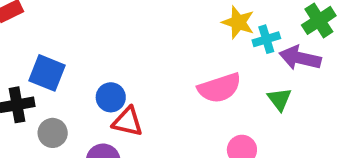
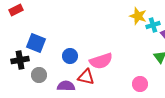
pink semicircle: (219, 88) -> (101, 61), moved
red triangle: (128, 122) -> (86, 77), moved

